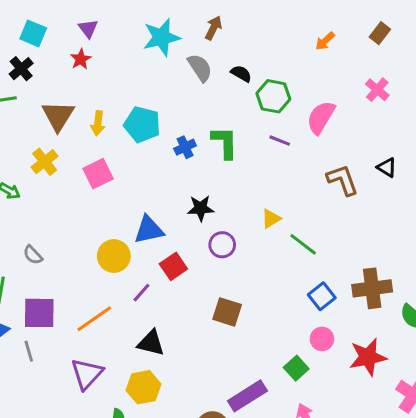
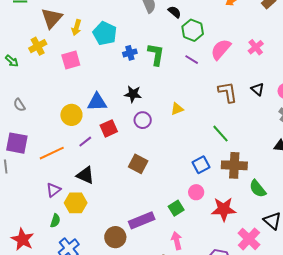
pink cross: (377, 90) -> (256, 47), moved
green line: (303, 244) -> (220, 134), moved
purple triangle: (87, 374) -> (53, 190), moved, size x0.7

